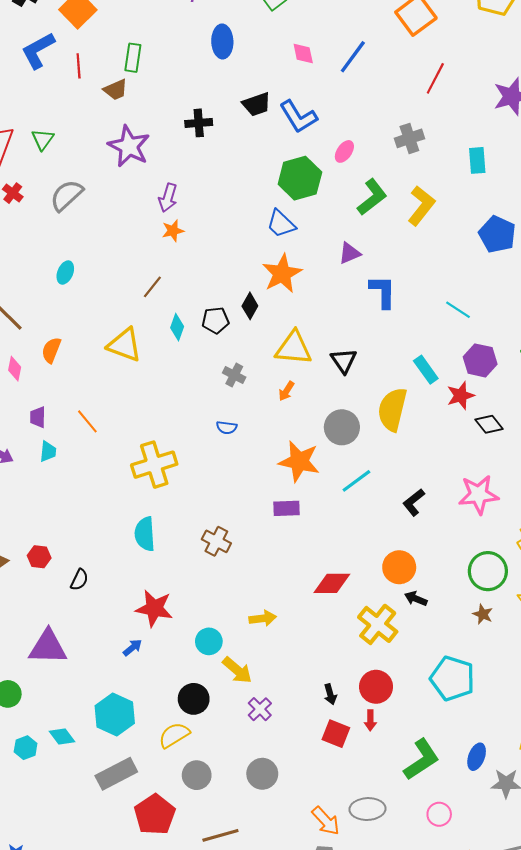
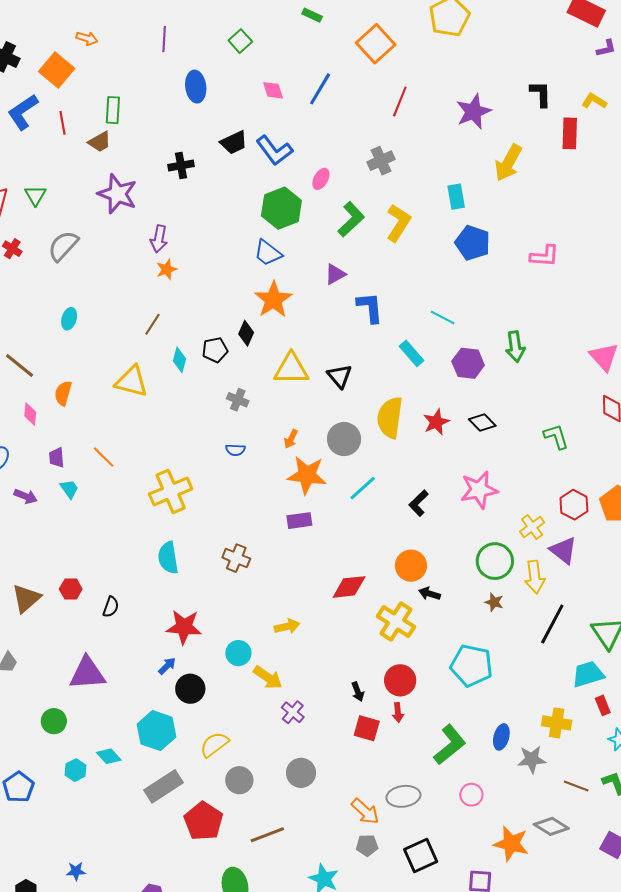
cyan rectangle: (477, 160) -> (456, 197), moved
cyan rectangle: (426, 370) -> (411, 353), moved
orange arrow: (286, 391) -> (291, 439), moved
red star: (461, 395) -> (436, 422), moved
cyan trapezoid: (48, 451) -> (69, 489), turned -35
black circle: (194, 699) -> (190, 689), moved

